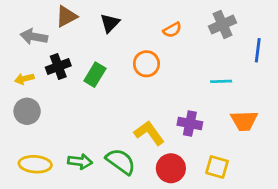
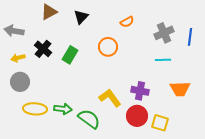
gray cross: (222, 24) -> (164, 33), moved
gray arrow: (34, 37) -> (14, 31), moved
black cross: (58, 67) -> (43, 49), turned -30
green arrow: (80, 162) -> (63, 109), moved
yellow ellipse: (35, 164) -> (35, 109), moved
red circle: (171, 168) -> (137, 116), moved

